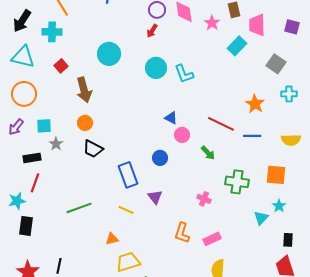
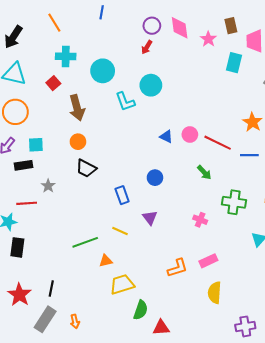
cyan cross: (52, 32) -> (66, 56), moved
cyan rectangle: (237, 46) -> (234, 63), turned -30
cyan L-shape: (184, 74) -> (125, 102), moved
pink circle: (182, 135) -> (190, 134), moved
gray star: (56, 144) -> (48, 186), moved
black rectangle: (32, 158) -> (24, 165), moved
blue rectangle: (128, 175) -> (122, 195), size x0.7
red line: (35, 183) -> (27, 203), turned 66
green line: (79, 208) -> (85, 242), moved
orange L-shape: (182, 233) -> (178, 268), moved, turned -125

